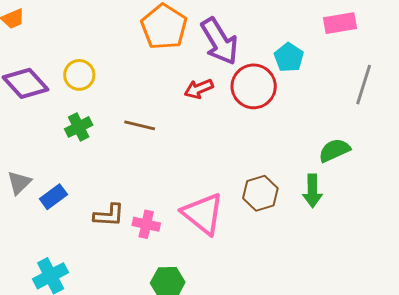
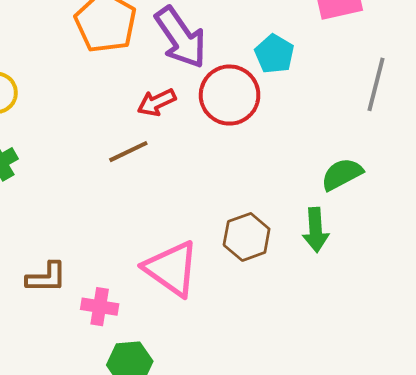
brown line: (140, 125) -> (128, 152), moved, turned -36
pink cross: (146, 224) -> (100, 307), moved

